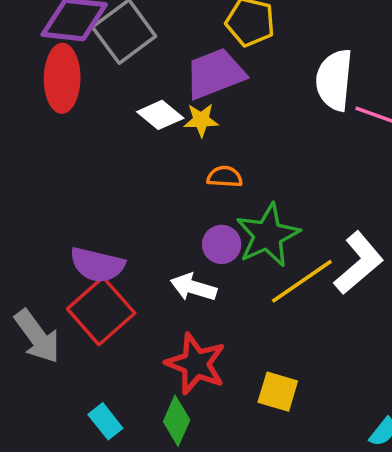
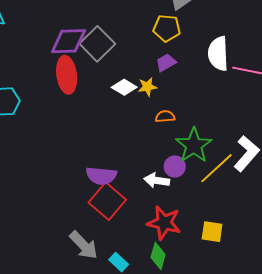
purple trapezoid: (215, 74) -> (166, 63), moved, size x0.6
purple circle: (222, 244) -> (175, 166), moved
gray arrow: (37, 336) -> (84, 245), moved

